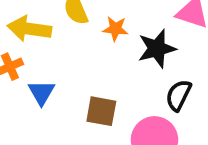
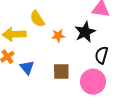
orange star: (115, 29) -> (58, 36), moved

